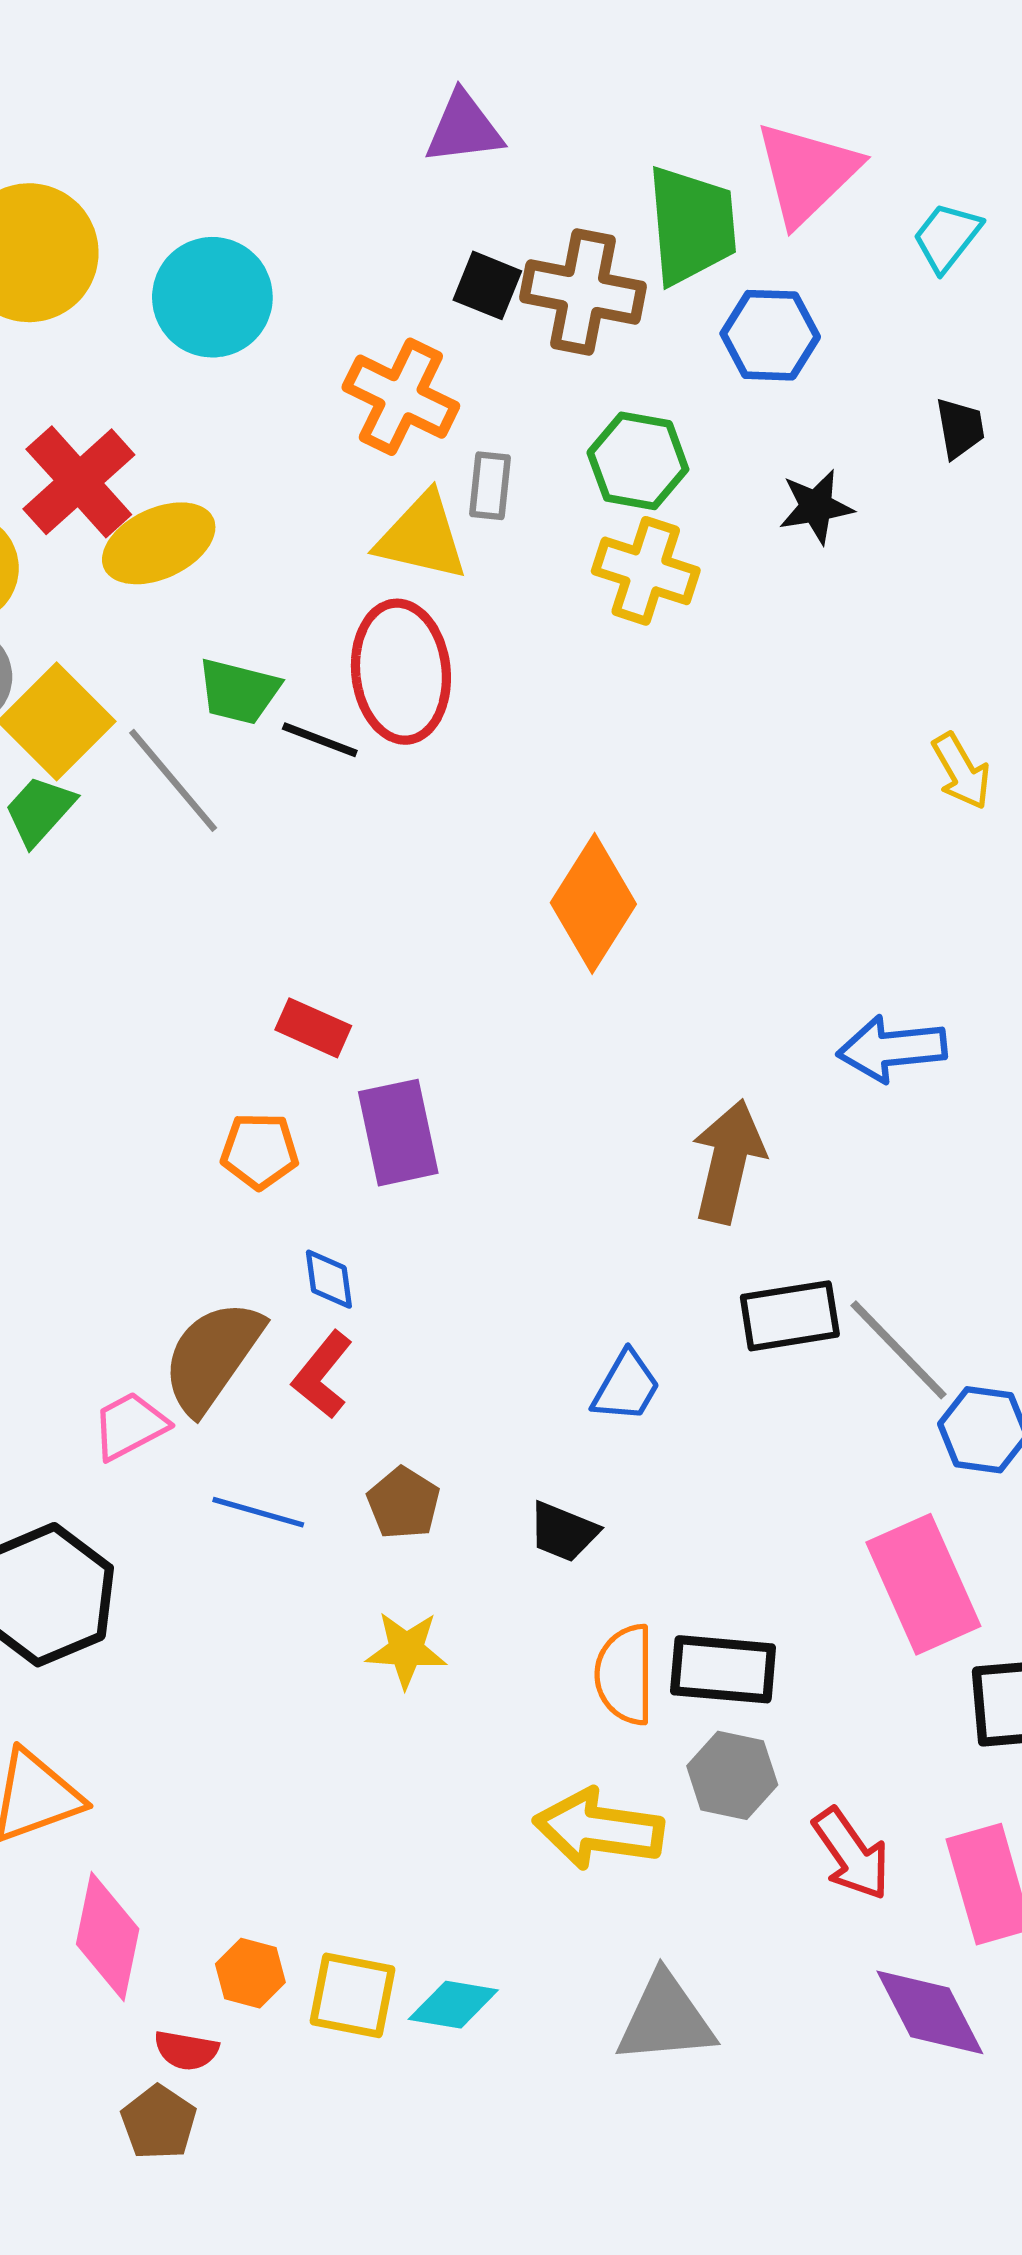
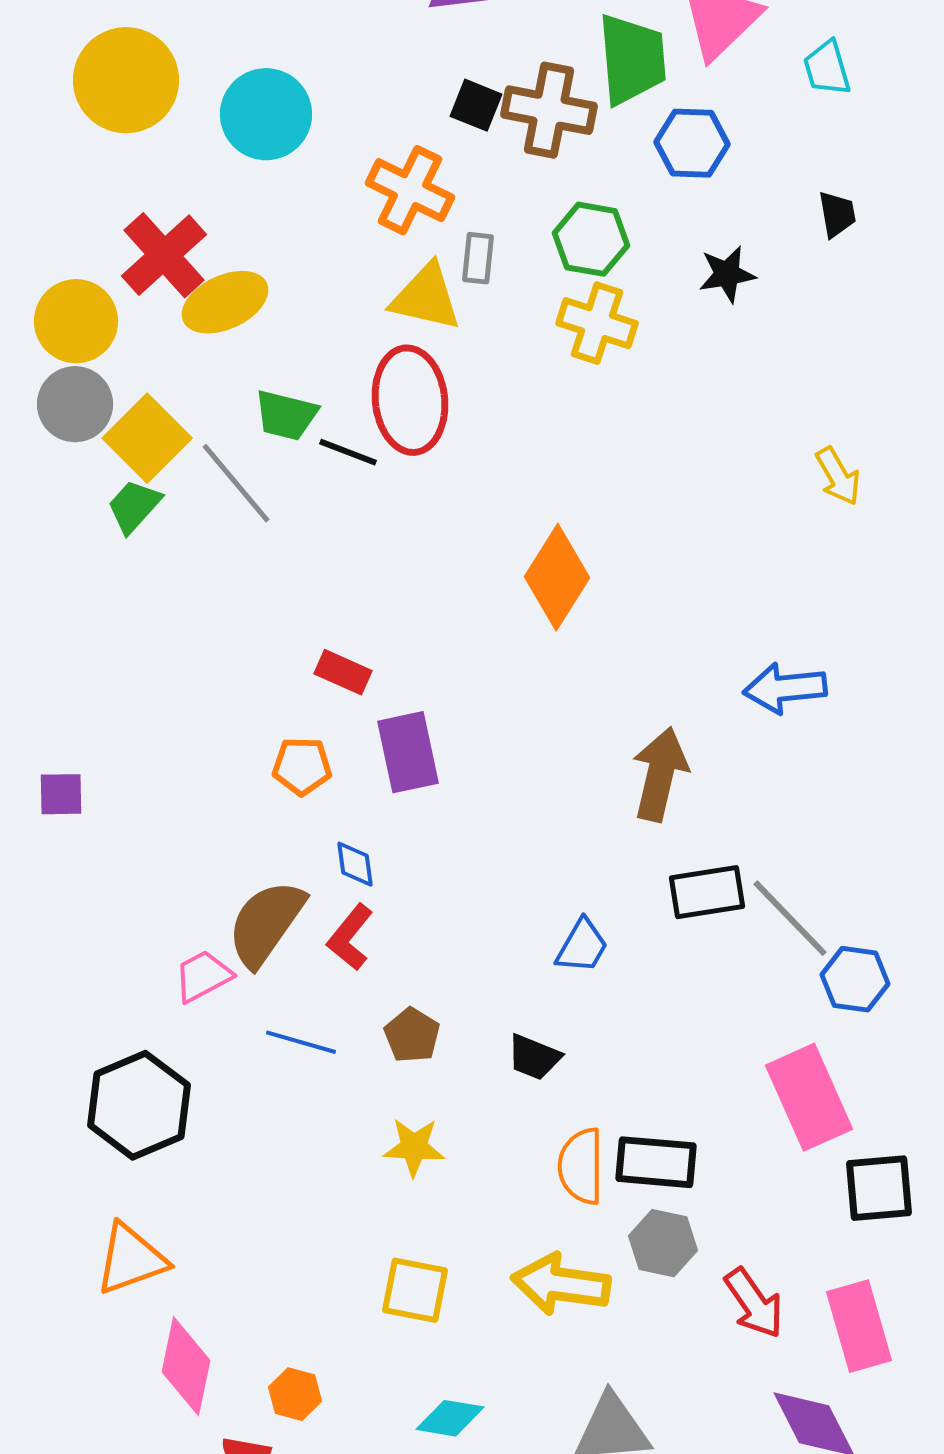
cyan trapezoid: (947, 237) -> (827, 68), turned -54
yellow square: (352, 1995) -> (415, 1290), moved

